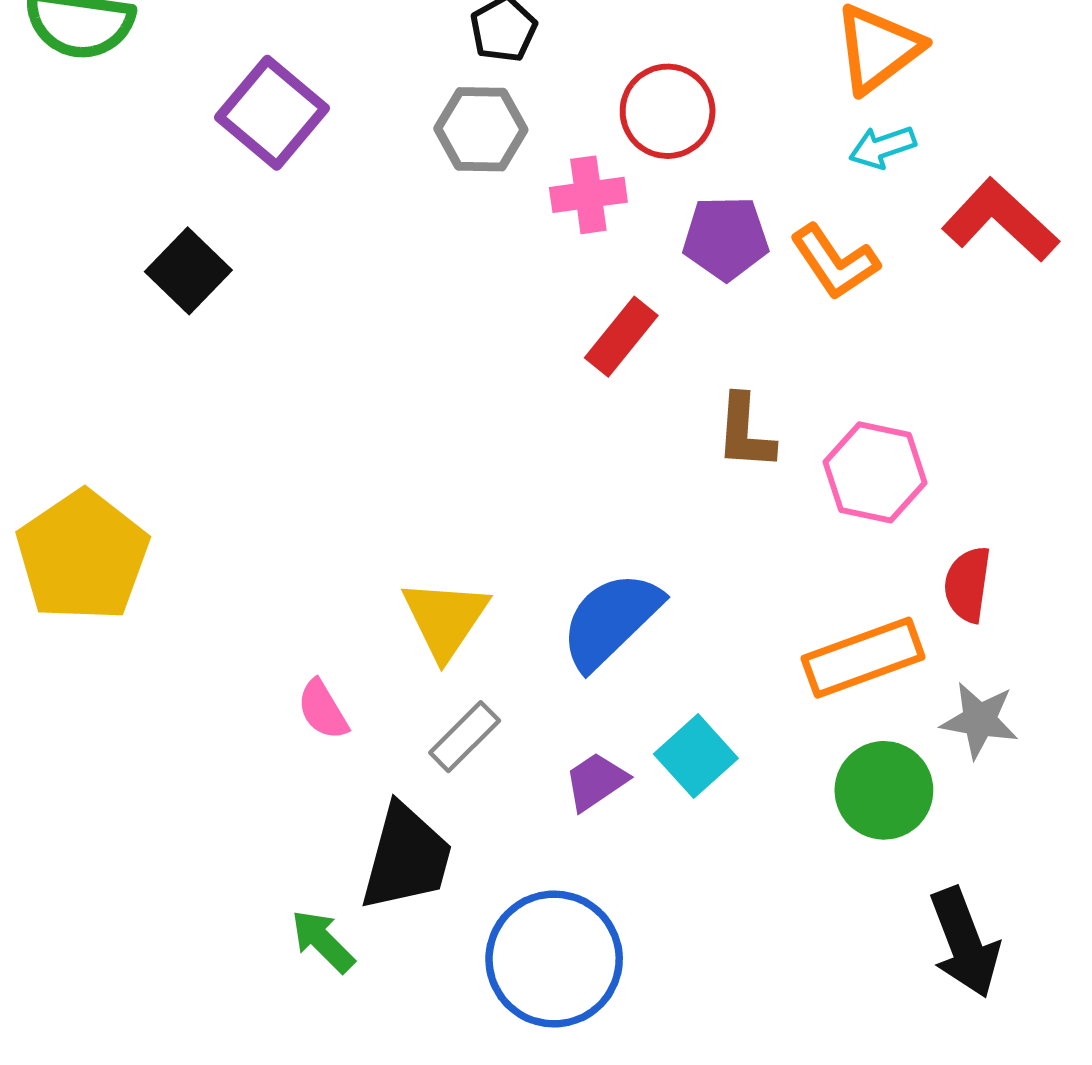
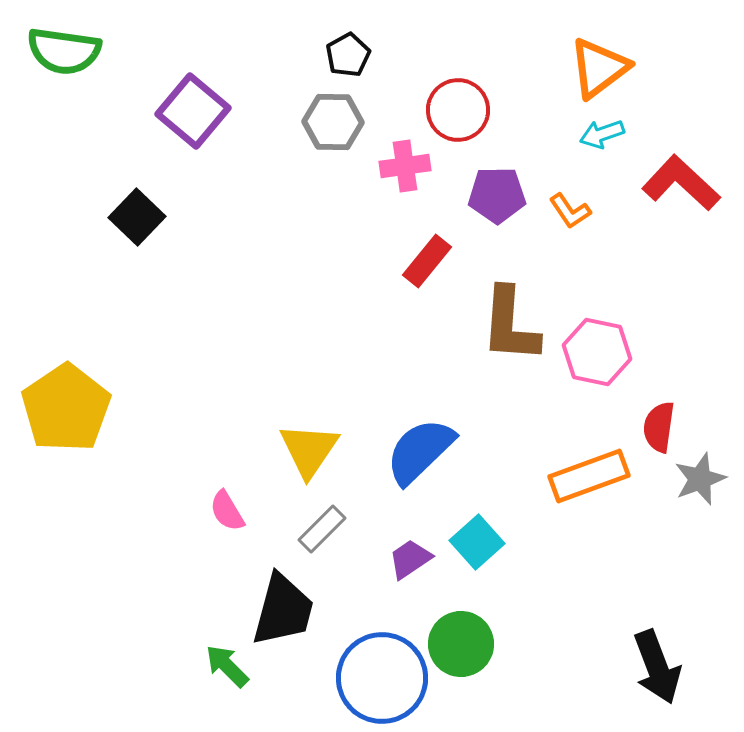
orange L-shape: (835, 262) -> (570, 211), size x0.7
brown L-shape: (745, 432) -> (510, 325), size x1.5
gray star: (979, 720) -> (700, 479), moved, turned -30
green circle: (884, 790) -> (461, 644), moved

